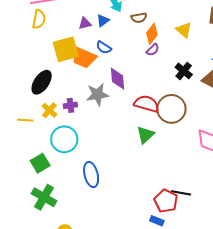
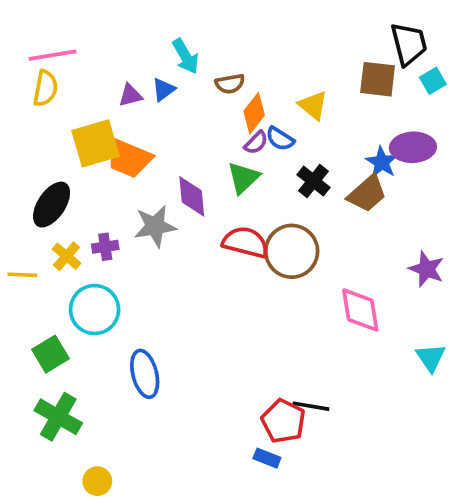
blue semicircle: (104, 48) -> (280, 139), moved
green triangle: (145, 135) -> (243, 178), moved

